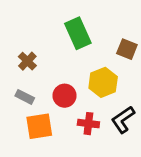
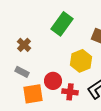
green rectangle: (78, 33) -> (62, 24), turned 60
red circle: (65, 96) -> (53, 81), moved

